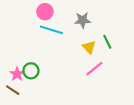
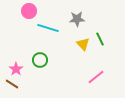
pink circle: (45, 12) -> (29, 11), moved
pink line: (94, 69) -> (96, 77), moved
green circle: (31, 71) -> (40, 60), moved

